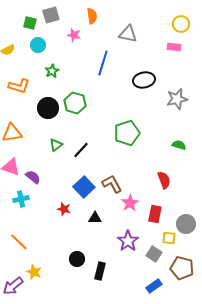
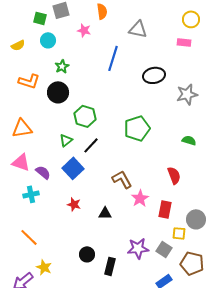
green hexagon: (75, 103) -> (85, 116), moved
black circle: (48, 108) -> (58, 92), moved
blue square: (84, 187) -> (73, 168), moved
purple star: (128, 241) -> (138, 248), moved, turned 30

